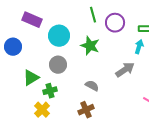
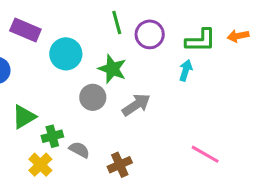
gray circle: (58, 65) -> (93, 97), moved
gray arrow: (125, 70) -> (136, 105), moved
gray semicircle: (92, 86) -> (79, 150), moved
brown cross: (86, 110) -> (120, 165), moved

